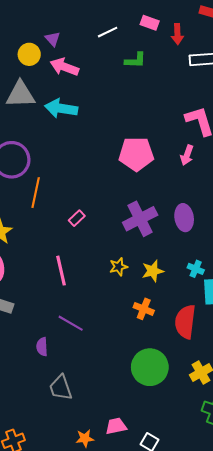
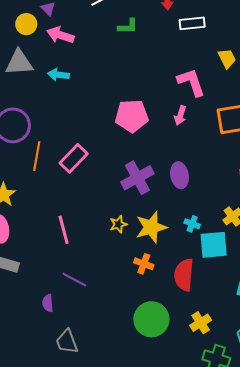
cyan arrow: (61, 108) -> (58, 75), size x0.7
pink rectangle: (77, 218) -> (74, 158), moved, size x1.8
yellow star: (153, 271) -> (151, 227), size x1.5

